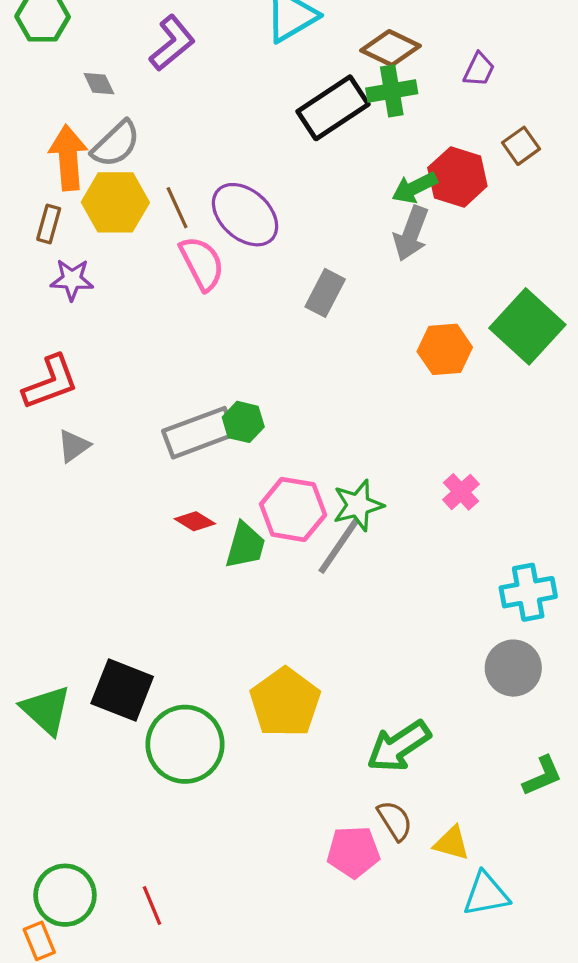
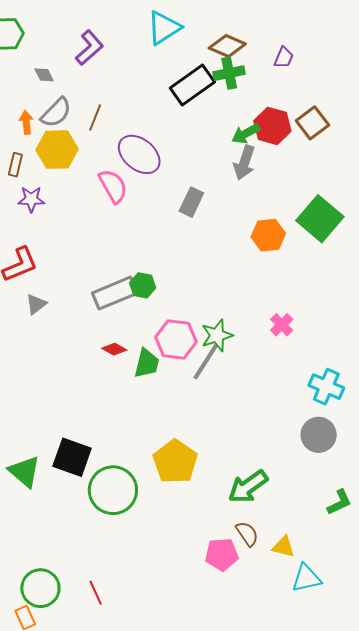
brown square: (521, 146) -> (312, 123), moved, size x1.4
orange arrow: (68, 158) -> (26, 122), size x0.6
brown line: (177, 208) -> (95, 118), moved, turned 48
cyan cross: (528, 592) -> (326, 387), turned 36

